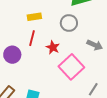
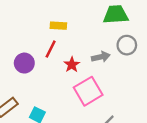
gray circle: (69, 23) -> (127, 45), moved
gray arrow: (95, 45) -> (101, 57), moved, turned -49

